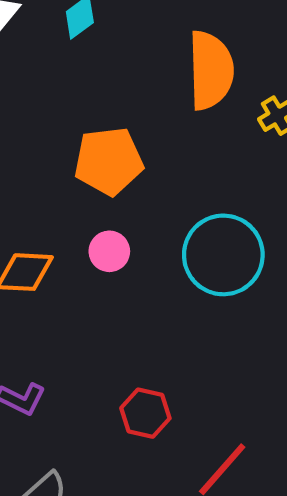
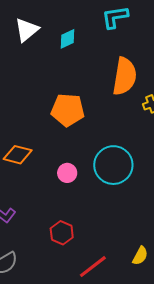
pink circle: (109, 251) -> (67, 173), moved

